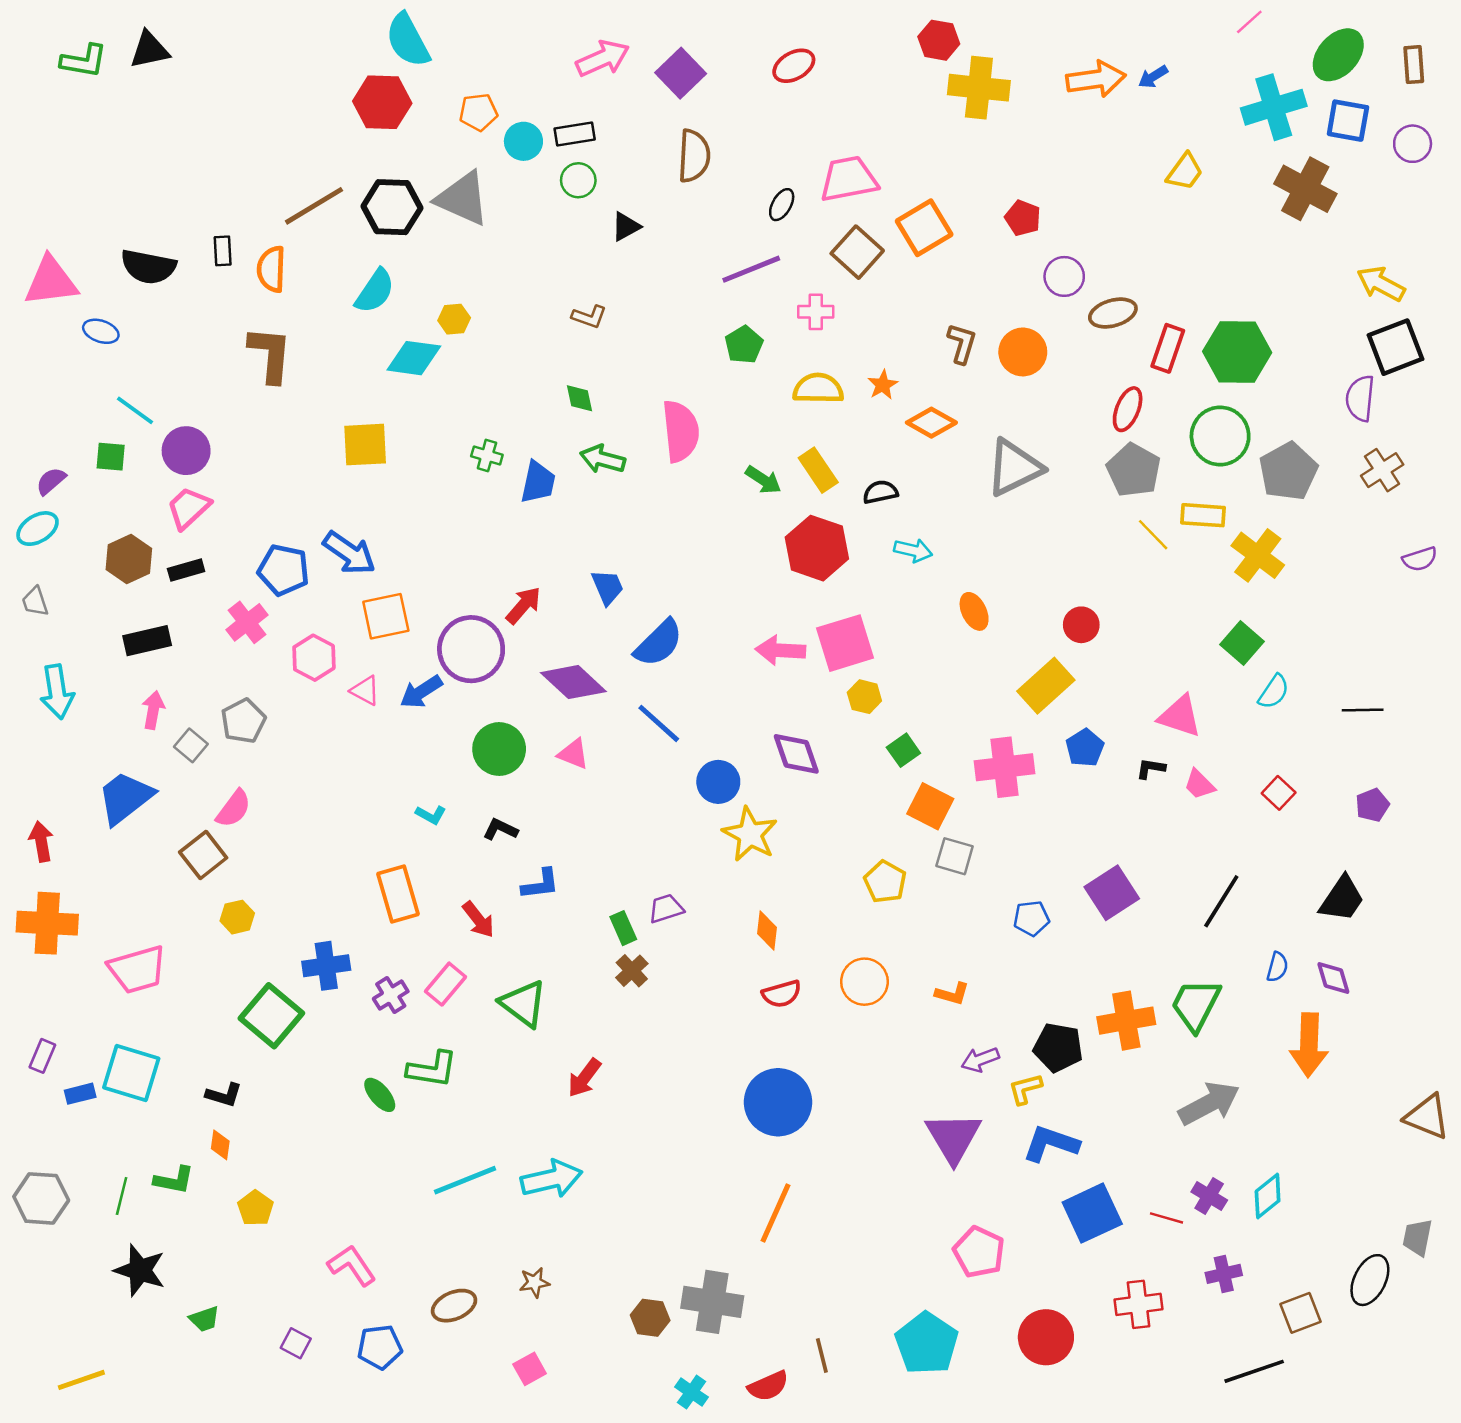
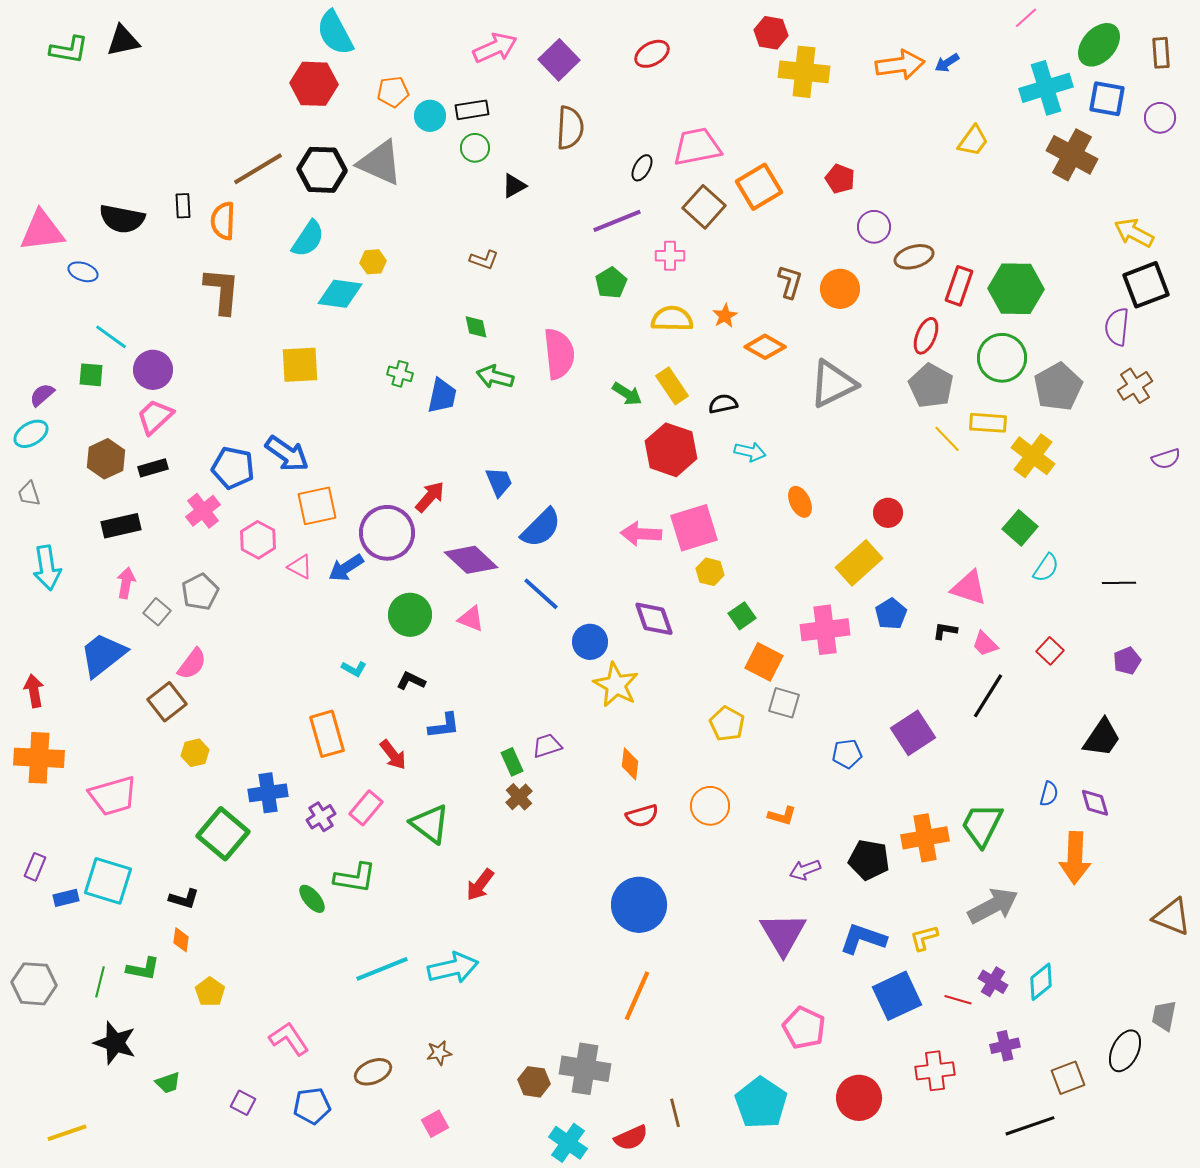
black line: (1221, 901) -> (988, 696), moved
yellow L-shape: (1025, 1089) -> (924, 938), moved
cyan cross: (692, 1392) -> (568, 1143), size x1.4

